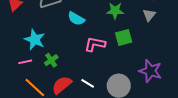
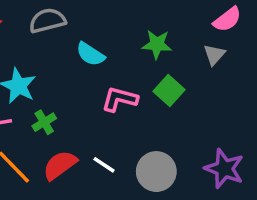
green square: (124, 38) -> (169, 91), turned -36
purple star: (150, 71) -> (224, 169), moved

